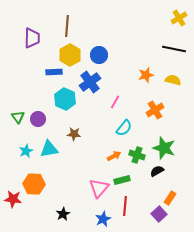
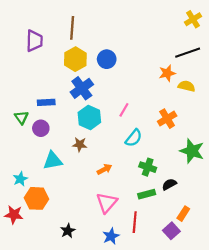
black line: (174, 49) -> (188, 53), turned -30
blue rectangle: (54, 72) -> (46, 102), moved
orange star: (146, 75) -> (167, 73), moved
blue cross: (90, 82) -> (82, 88), moved
cyan hexagon: (65, 99) -> (89, 117), moved
green triangle: (18, 117) -> (21, 117), moved
green star: (164, 148) -> (192, 151), moved
cyan star: (26, 151) -> (20, 179), moved
orange arrow: (114, 156) -> (104, 169), moved
green rectangle: (122, 180) -> (147, 194), moved

